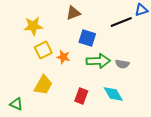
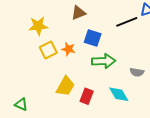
orange star: (63, 57) -> (68, 49), moved
gray semicircle: (122, 64) -> (137, 72), moved
yellow trapezoid: (43, 85) -> (65, 86), moved

